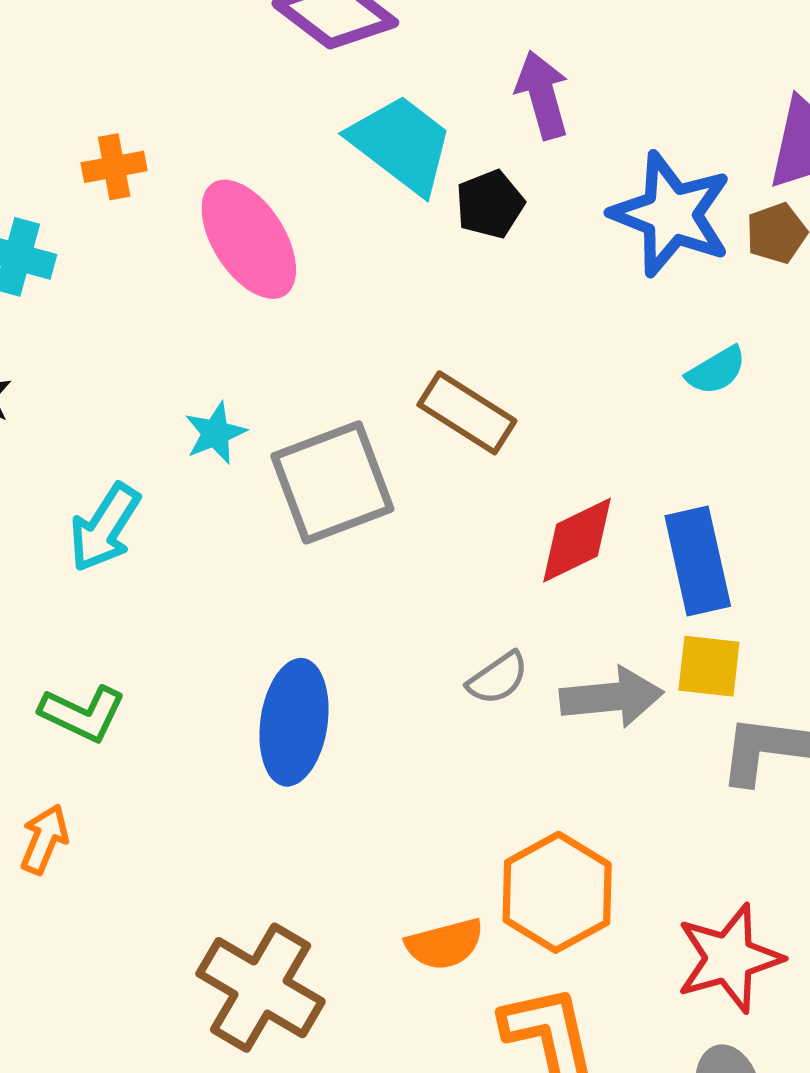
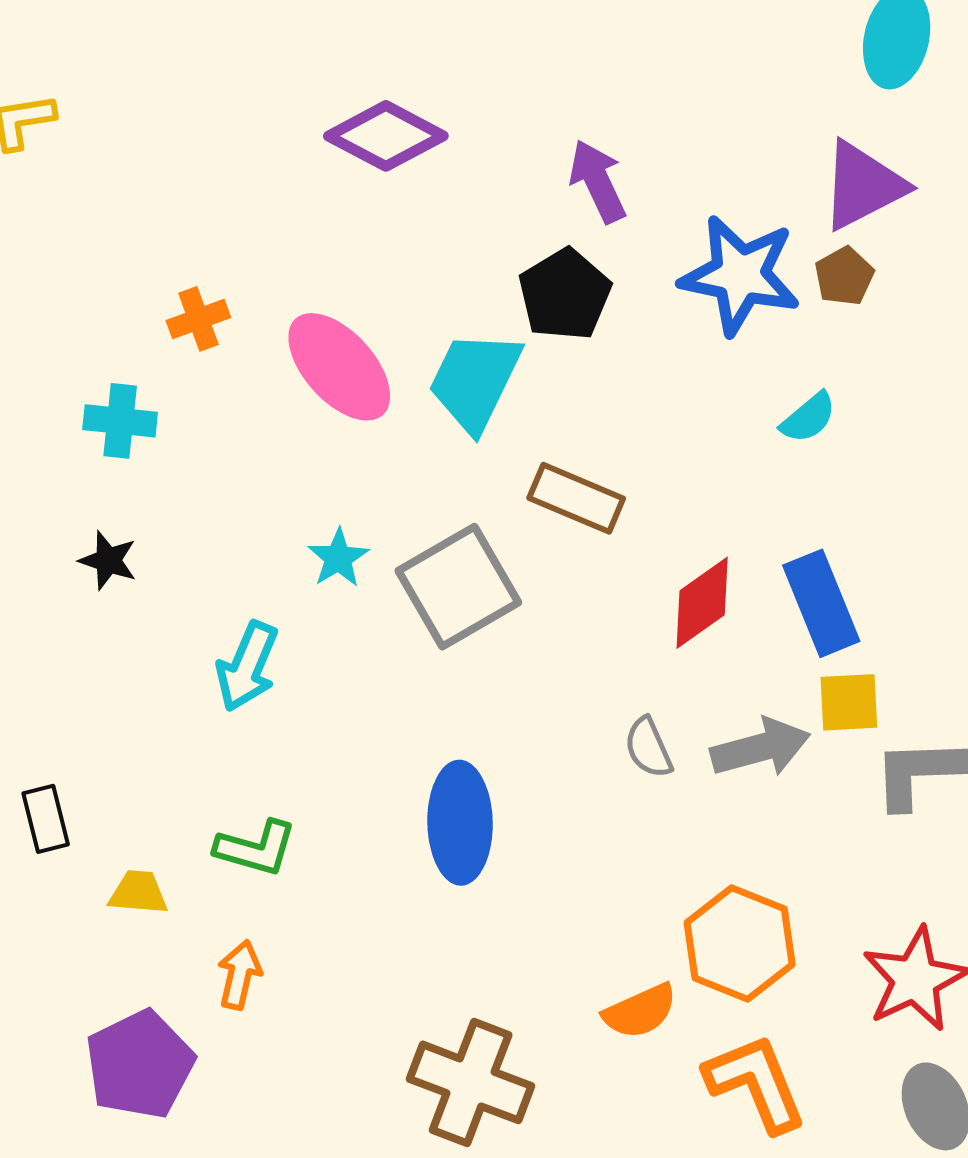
cyan trapezoid: (401, 144) -> (475, 381), moved, turned -92
black pentagon: (490, 204) -> (565, 295), size x1.4
gray semicircle: (498, 678) -> (648, 748), turned 110

